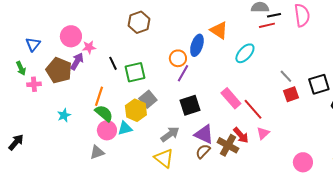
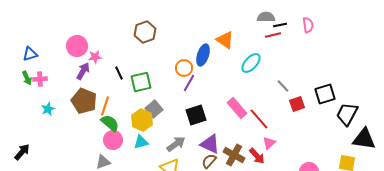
pink semicircle: (302, 15) -> (308, 25), size x0.7
blue triangle: (33, 44) -> (30, 54), moved, turned 35
brown pentagon: (59, 70) -> (84, 101), moved
gray line: (286, 76) -> (283, 86), moved
pink cross: (34, 84) -> (40, 79), moved
cyan star: (64, 115) -> (48, 109), moved
cyan triangle: (125, 128) -> (141, 142), moved
red arrow: (241, 135) -> (257, 156), moved

